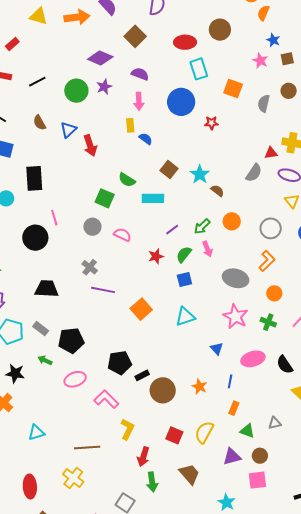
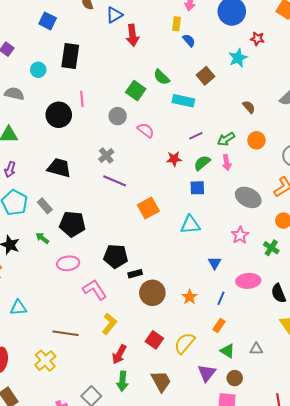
cyan star: (200, 174) -> (238, 58), moved
pink star: (235, 316) -> (240, 235), size x0.7
purple triangle: (232, 457) -> (207, 373), turned -48

